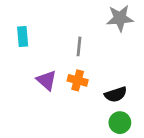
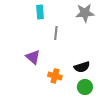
cyan rectangle: (23, 37) -> (40, 12), moved
orange cross: (78, 80) -> (55, 76), moved

